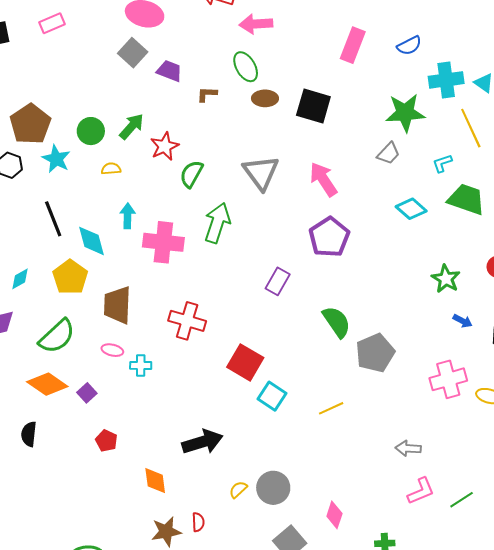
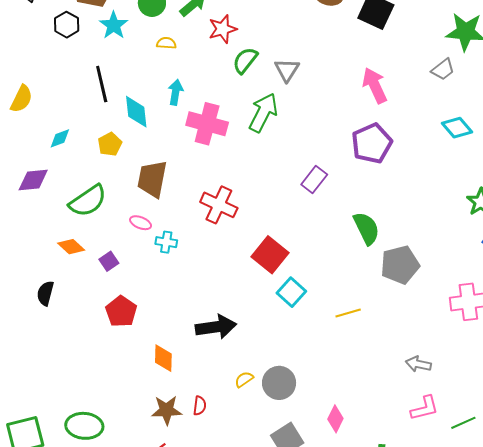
gray triangle: (261, 173) -> (287, 70), moved, size x0.7
yellow pentagon: (70, 277) -> (110, 144), size x0.7
orange diamond: (47, 384) -> (71, 247), size x0.7
red pentagon: (106, 441) -> (121, 311), size x1.4

